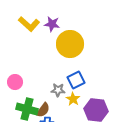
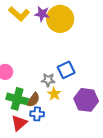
yellow circle: (70, 44) -> (60, 19), moved
yellow star: (73, 99) -> (54, 94), moved

